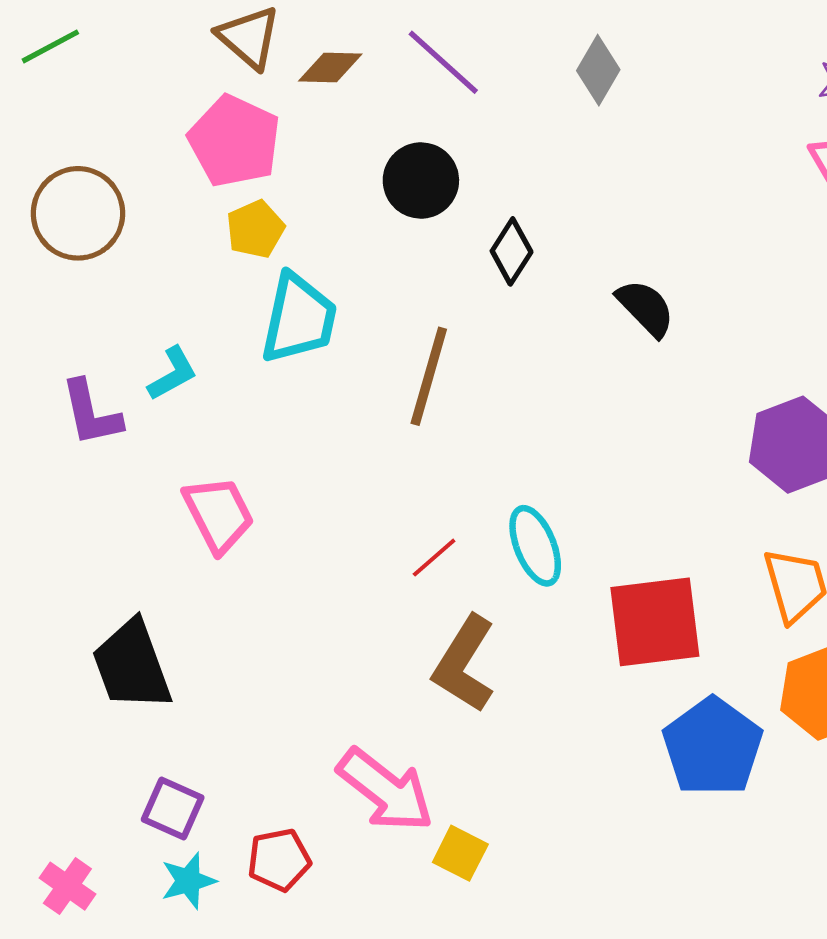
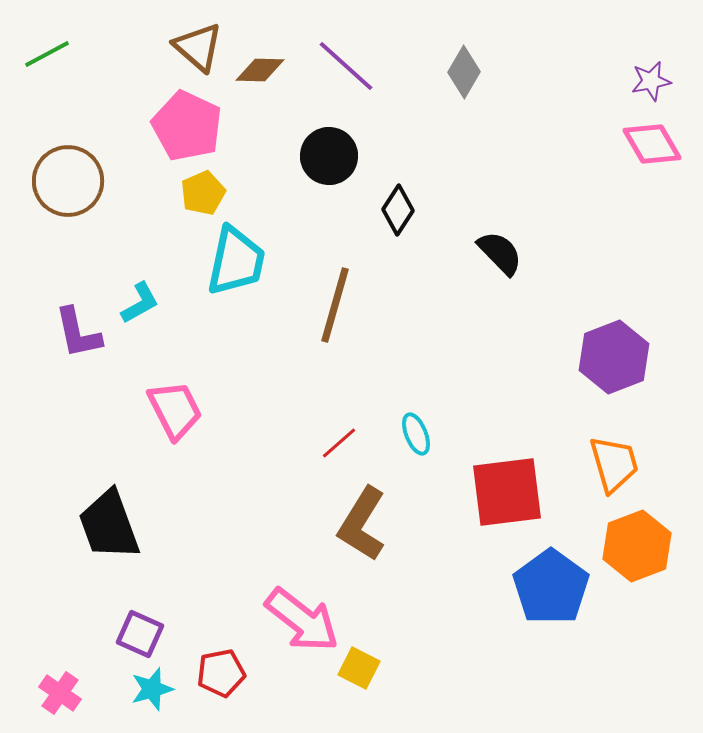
cyan ellipse: (535, 546) -> (416, 434), size x0.7

